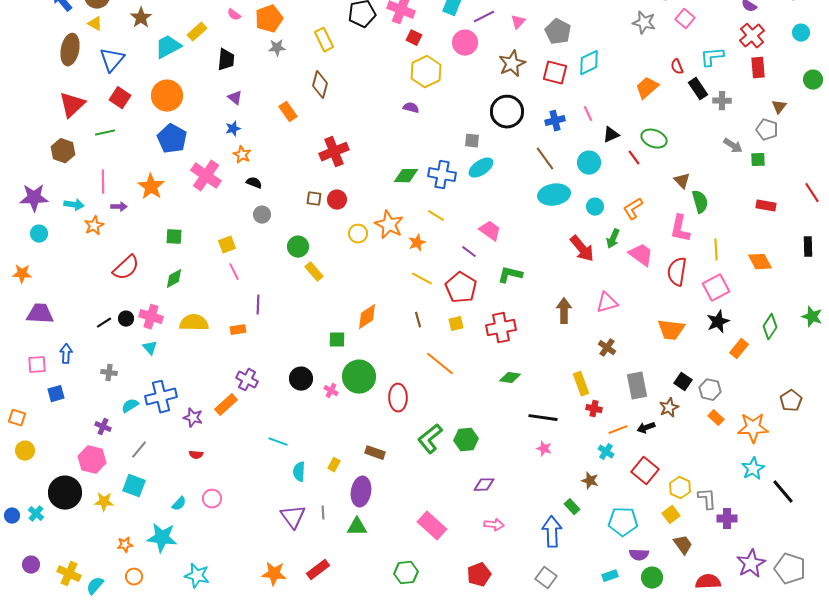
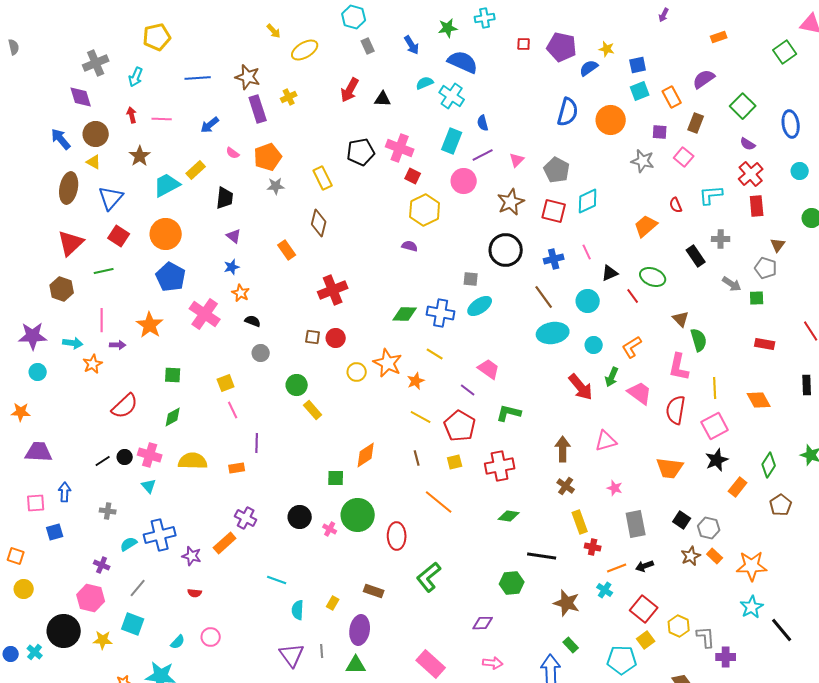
black rectangle: (698, 89) -> (696, 256), moved
brown cross: (607, 348) -> (566, 486), moved
brown pentagon: (791, 401) -> (781, 505), moved
brown star: (669, 408) -> (691, 556), moved
green hexagon: (466, 440) -> (512, 583), moved
pink star: (544, 449) -> (615, 488), moved
brown star: (590, 481) -> (567, 603), moved, size x1.5
yellow square: (671, 515) -> (646, 640), moved

